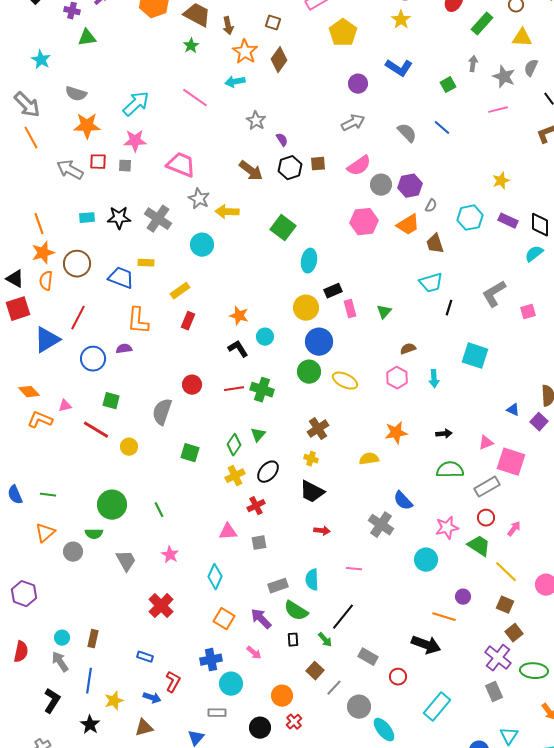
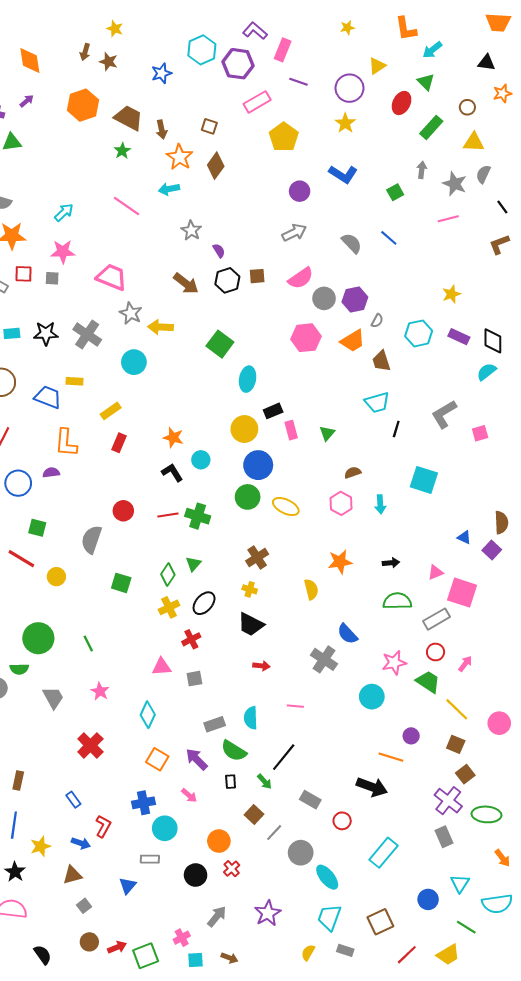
cyan arrow: (136, 104) -> (64, 212), size x0.7
yellow semicircle: (369, 459) -> (311, 589), turned 84
blue rectangle: (145, 657) -> (73, 800), turned 35

